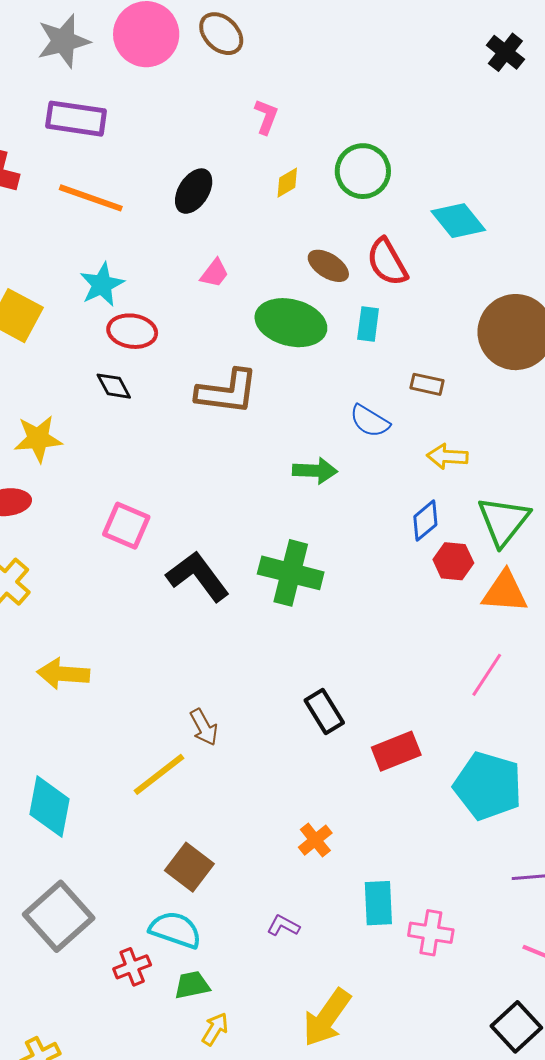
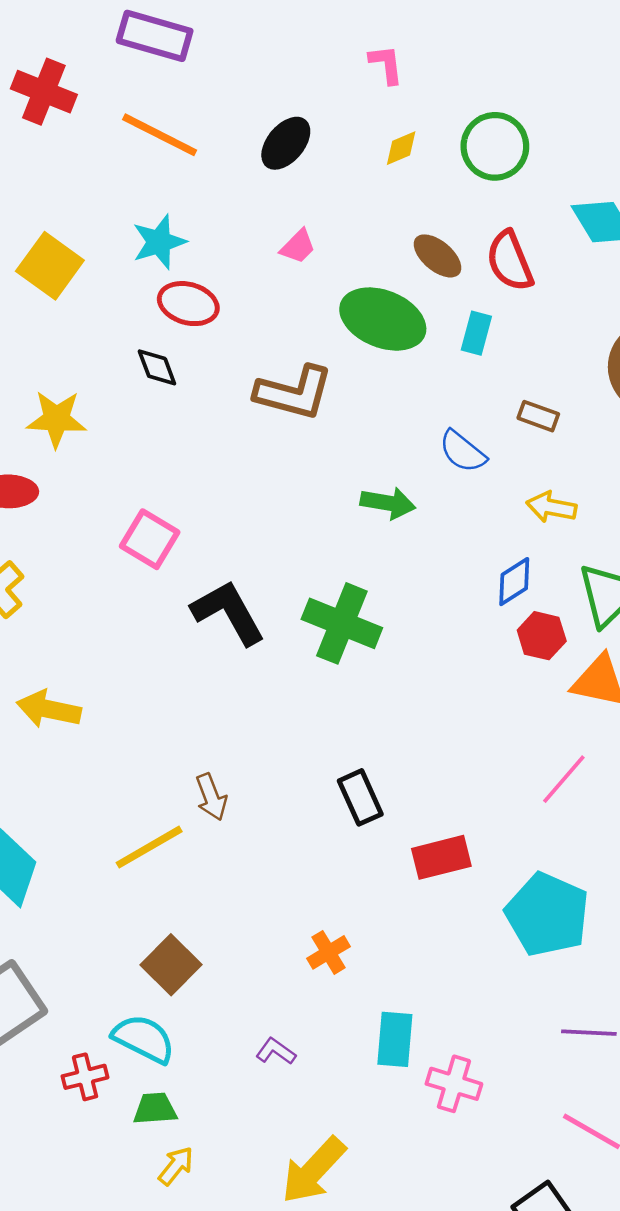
pink L-shape: (266, 117) -> (386, 64), turned -36

